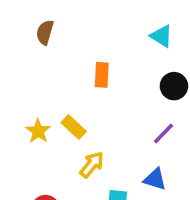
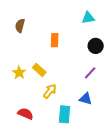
brown semicircle: (45, 32) -> (20, 26), moved
cyan triangle: (161, 36) -> (88, 18), turned -40

